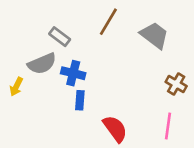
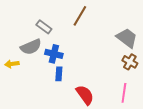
gray trapezoid: (154, 35) -> (127, 38), moved
yellow arrow: (16, 87) -> (12, 64), turned 56

